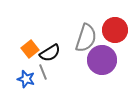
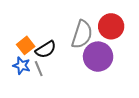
blue star: (26, 79) -> (22, 66), moved

